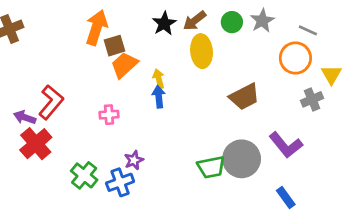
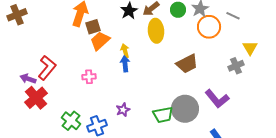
orange circle: (295, 58) -> (209, 27), moved
purple star: (134, 160) -> (123, 110), moved

